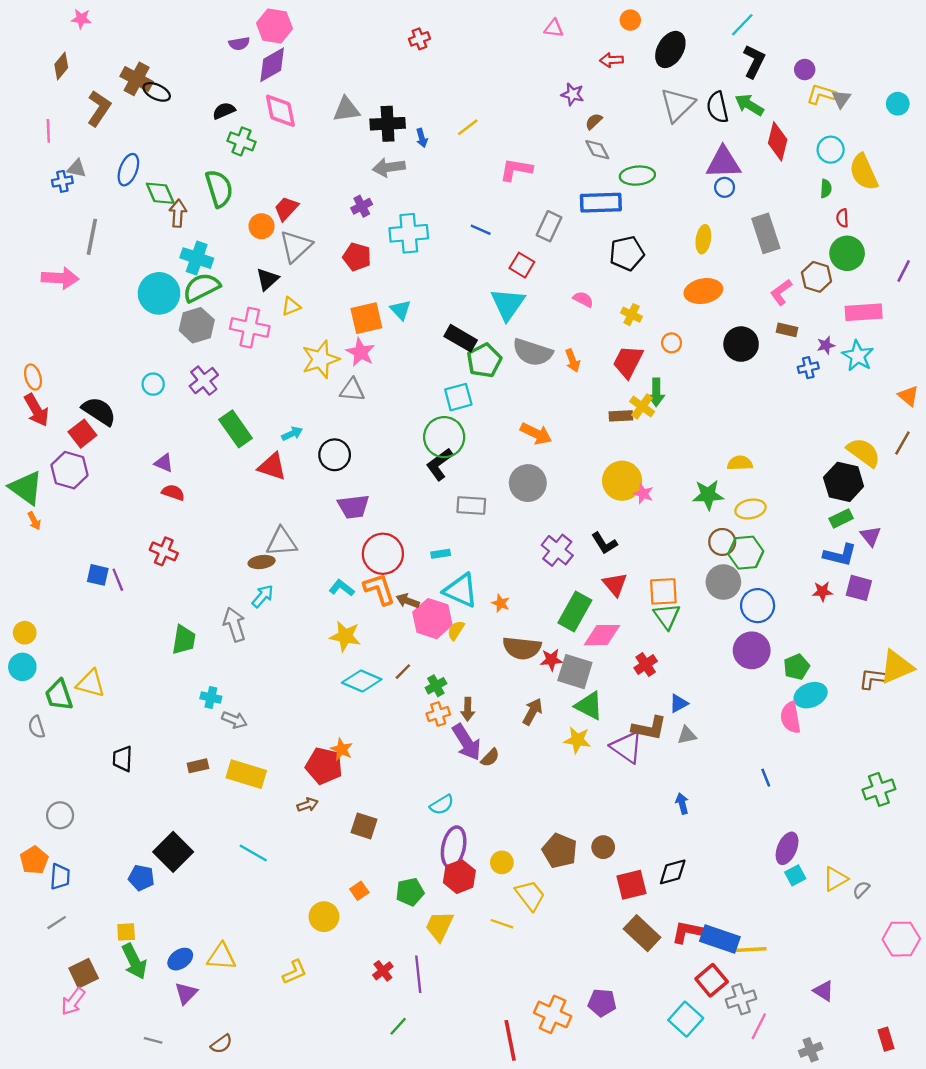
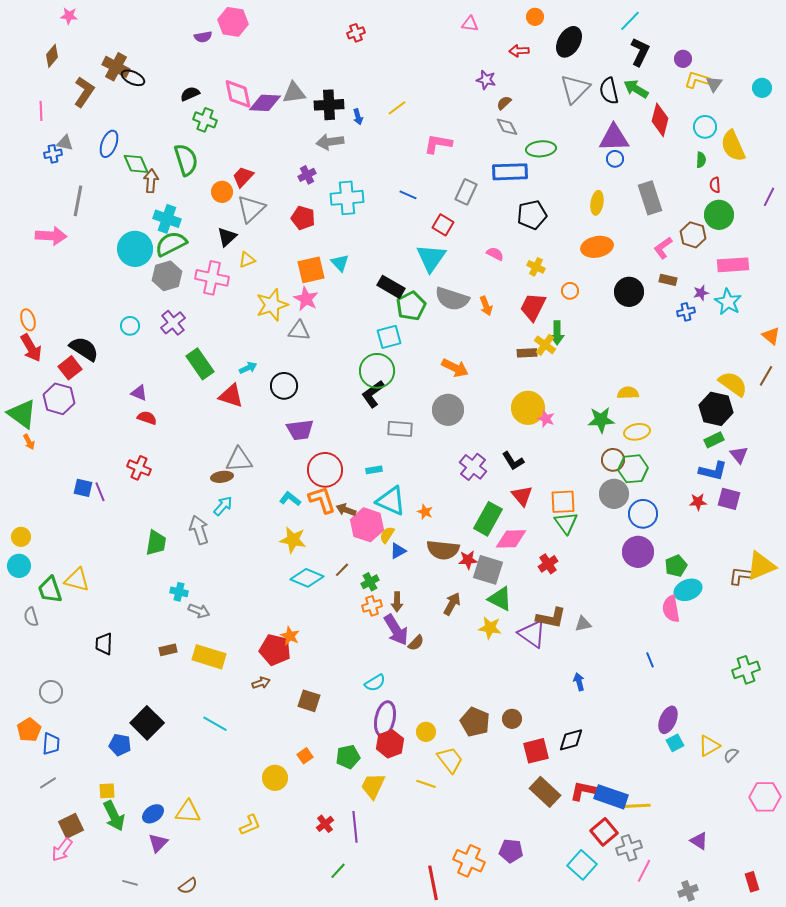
purple diamond: (272, 65) -> (265, 103), moved, turned 32
purple line: (904, 271) -> (769, 197), moved
blue triangle: (679, 703) -> (398, 551), moved

